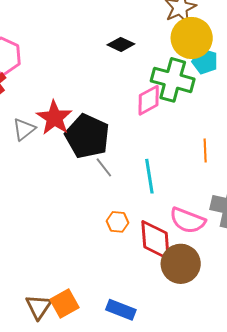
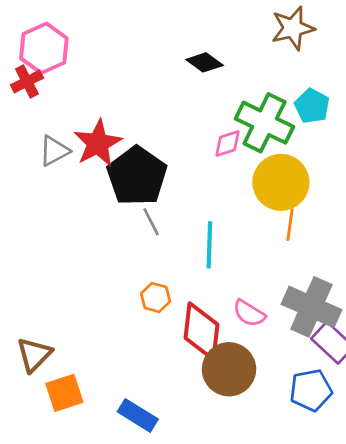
yellow circle: (192, 38) -> (281, 182), moved
pink diamond: (149, 100) -> (228, 143), size x0.7
pink semicircle: (188, 220) -> (249, 313), size x0.7
brown triangle: (39, 307) -> (34, 355), moved

